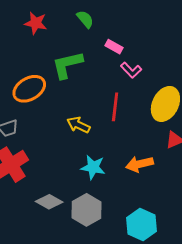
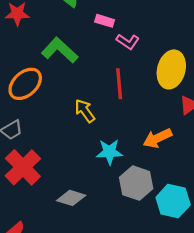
green L-shape: (67, 65) -> (60, 50), turned 68
yellow arrow: (78, 125) -> (85, 111), turned 40
gray hexagon: (87, 210) -> (136, 183), moved

